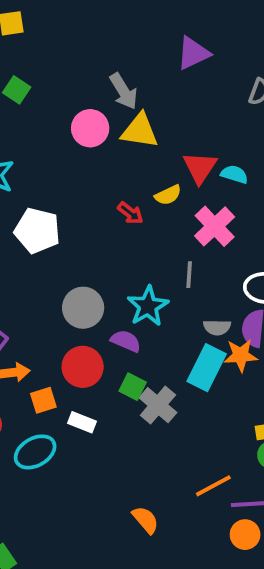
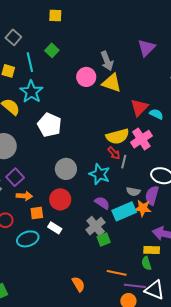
purple triangle: (193, 53) -> (146, 48), turned -30
yellow semicircle: (168, 195) -> (118, 136), moved, size x1.6
red arrow: (130, 213) -> (114, 153), moved
cyan star: (148, 306) -> (100, 174), turned -30
purple semicircle: (126, 341) -> (102, 203), moved
cyan rectangle: (207, 368) -> (124, 211), turned 30
green square: (133, 387) -> (104, 240), moved, turned 32
orange line: (213, 486) -> (117, 273), turned 30

